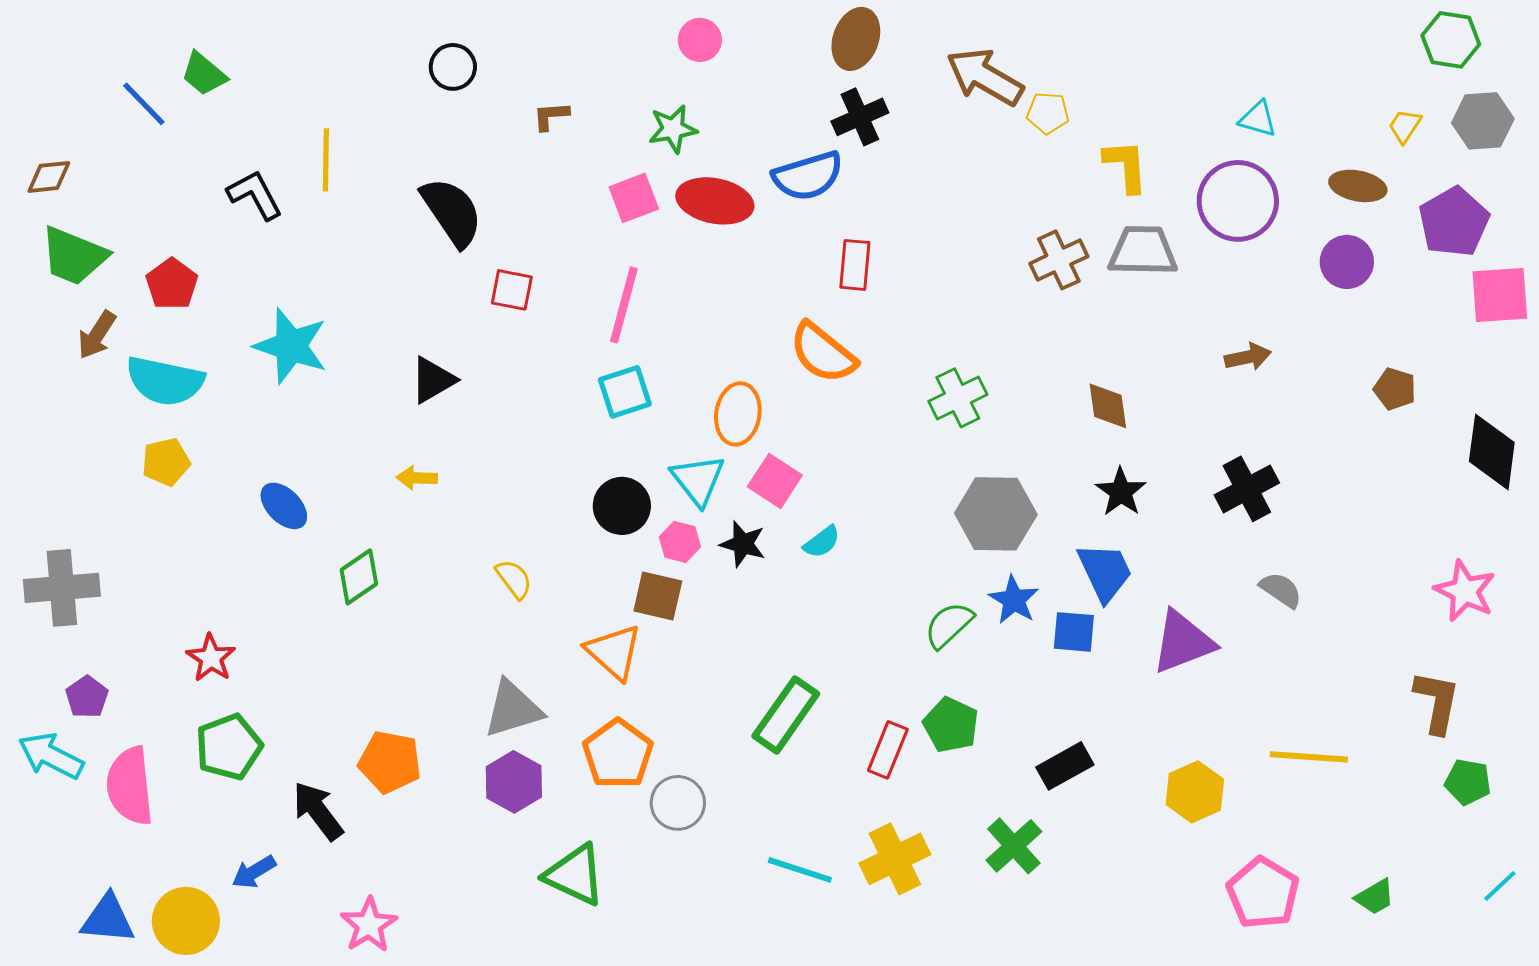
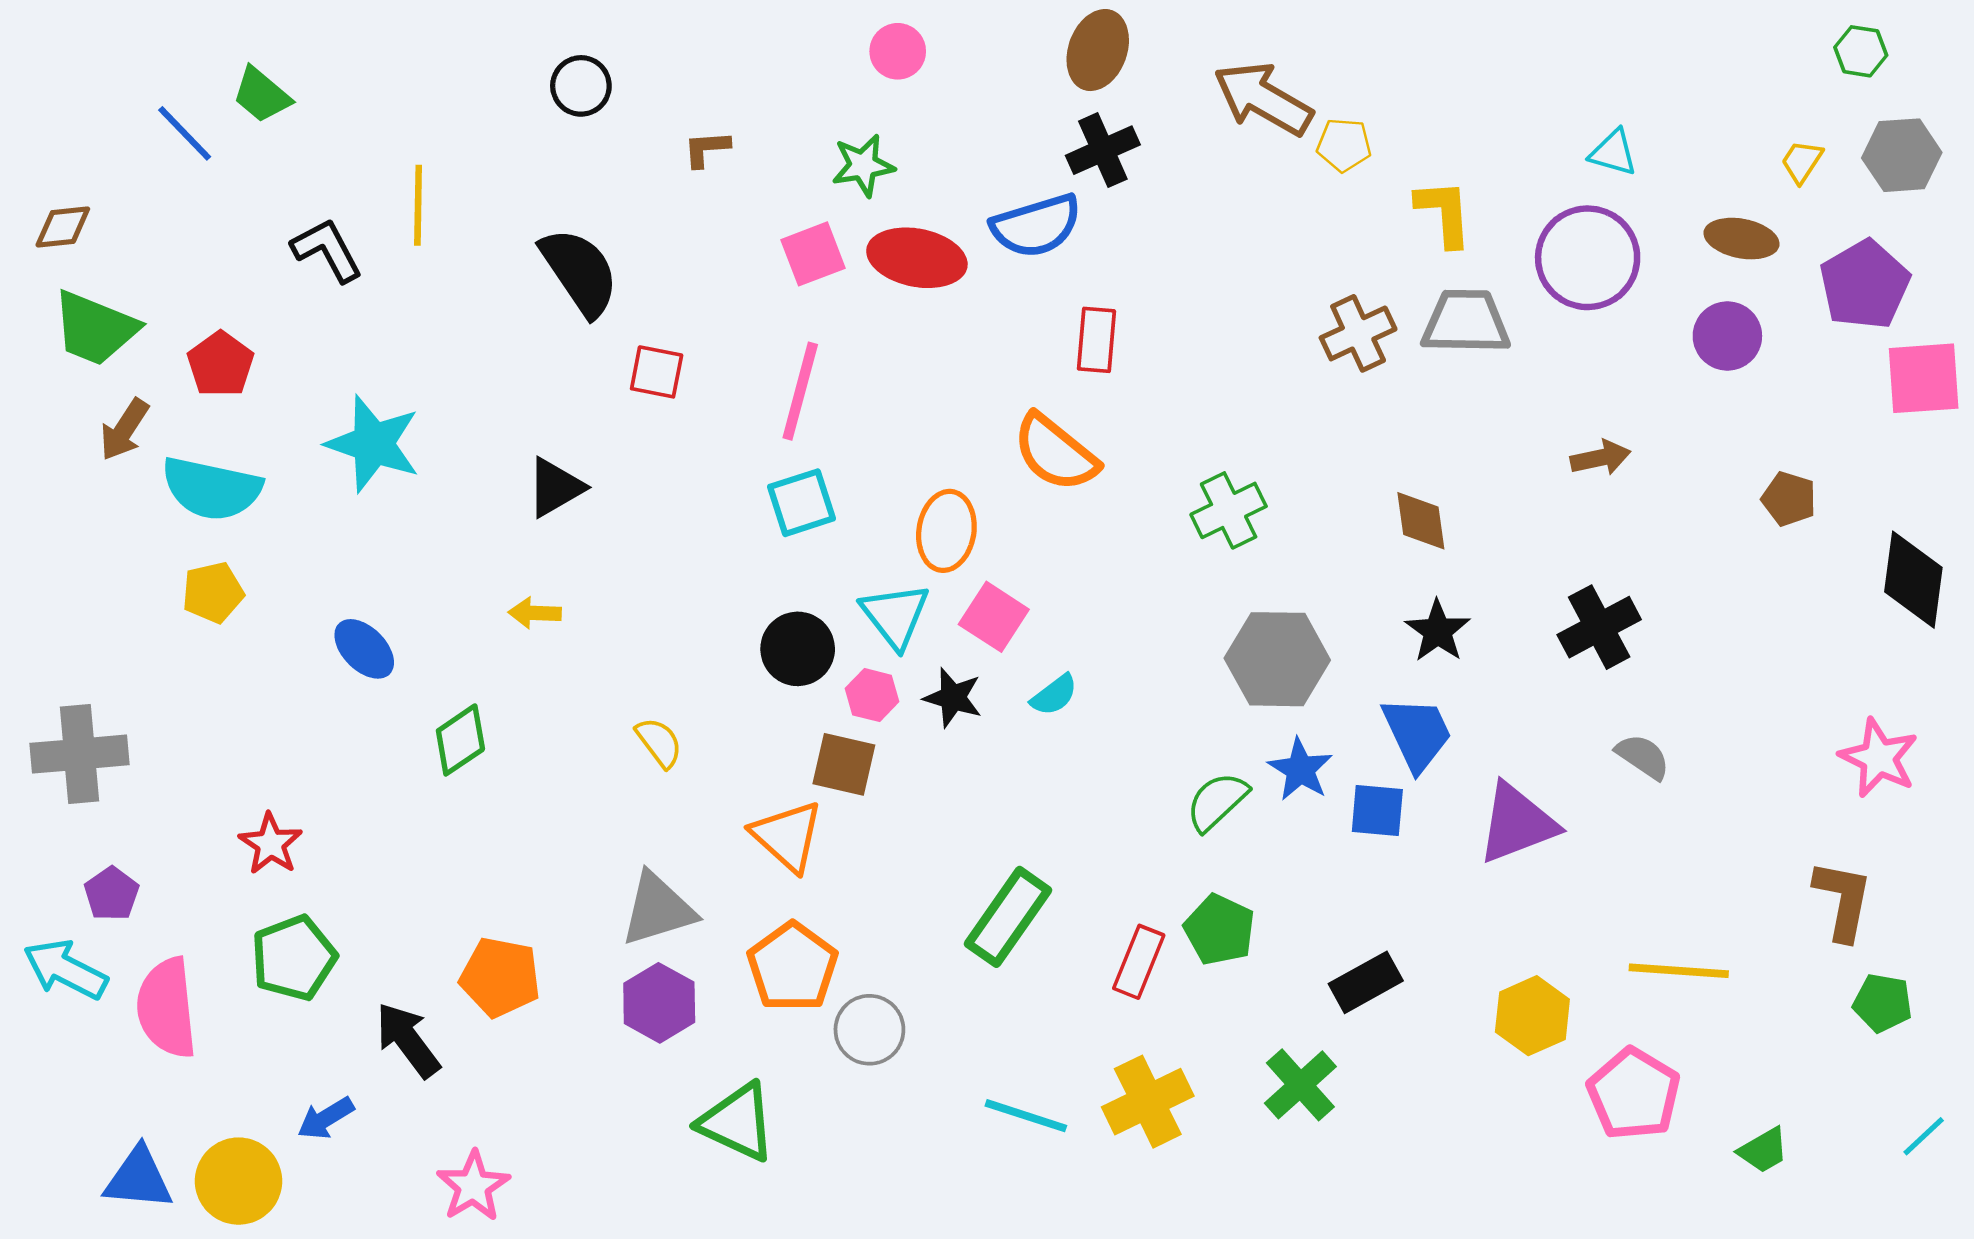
green hexagon: (1451, 40) -> (1861, 51), size x0.7
pink pentagon: (1263, 893) -> (1634, 1094), moved

